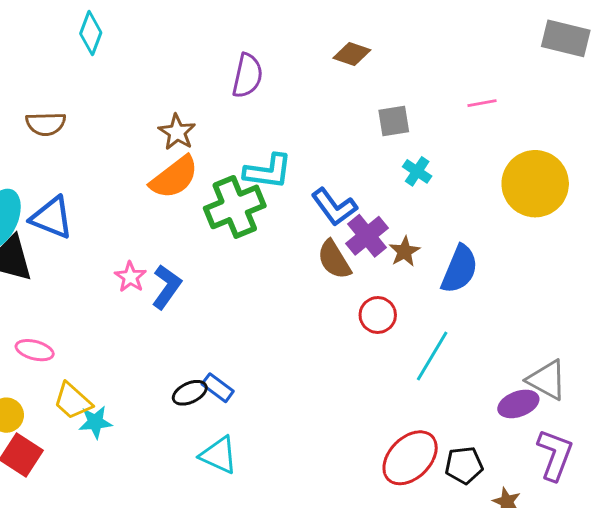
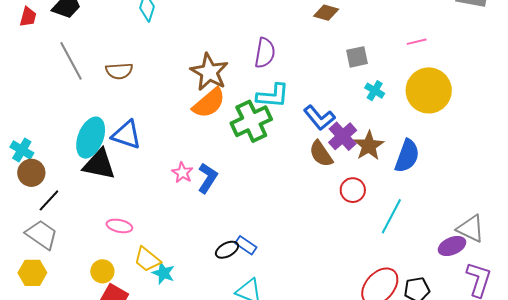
purple semicircle: (247, 76) -> (265, 53), moved
brown star: (177, 132) -> (209, 72), size x1.5
yellow circle: (535, 184) -> (429, 90), moved
brown star: (404, 251) -> (369, 146), size x1.4
cyan star: (95, 422) -> (163, 273), turned 30

